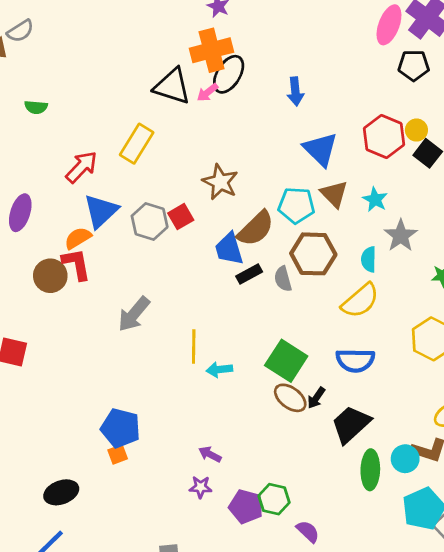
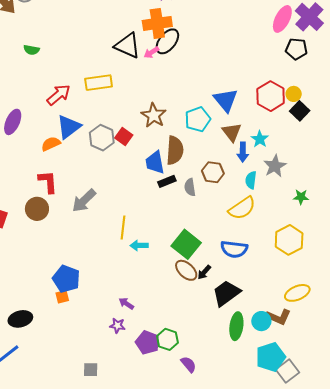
blue arrow: (295, 91) -> (243, 152), moved
yellow rectangle: (137, 144) -> (99, 83), turned 44
cyan pentagon: (296, 205) -> (198, 119), moved, turned -30
red square: (181, 217) -> (124, 137), turned -30
brown semicircle: (256, 229) -> (175, 150), turned -48
brown hexagon: (313, 254) -> (213, 172), size x0.7
red L-shape: (76, 264) -> (48, 182), moved
brown circle: (50, 276) -> (37, 209), moved

